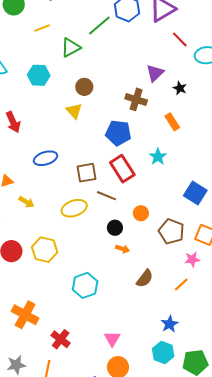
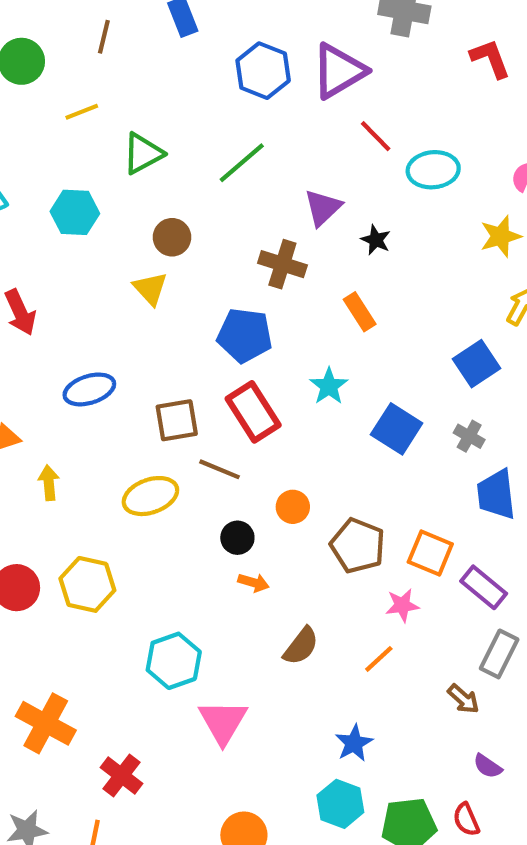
green line: (99, 26) -> (242, 163), moved
blue square: (195, 193) -> (397, 429), moved
yellow arrow: (26, 202) -> (49, 483), turned -126
pink triangle: (112, 339) -> (223, 722), moved, size x1.4

